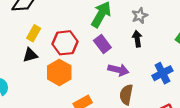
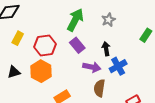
black arrow: (137, 39) -> (106, 49), moved
black triangle: (30, 55) -> (14, 72), moved
blue cross: (162, 73) -> (118, 66), moved

